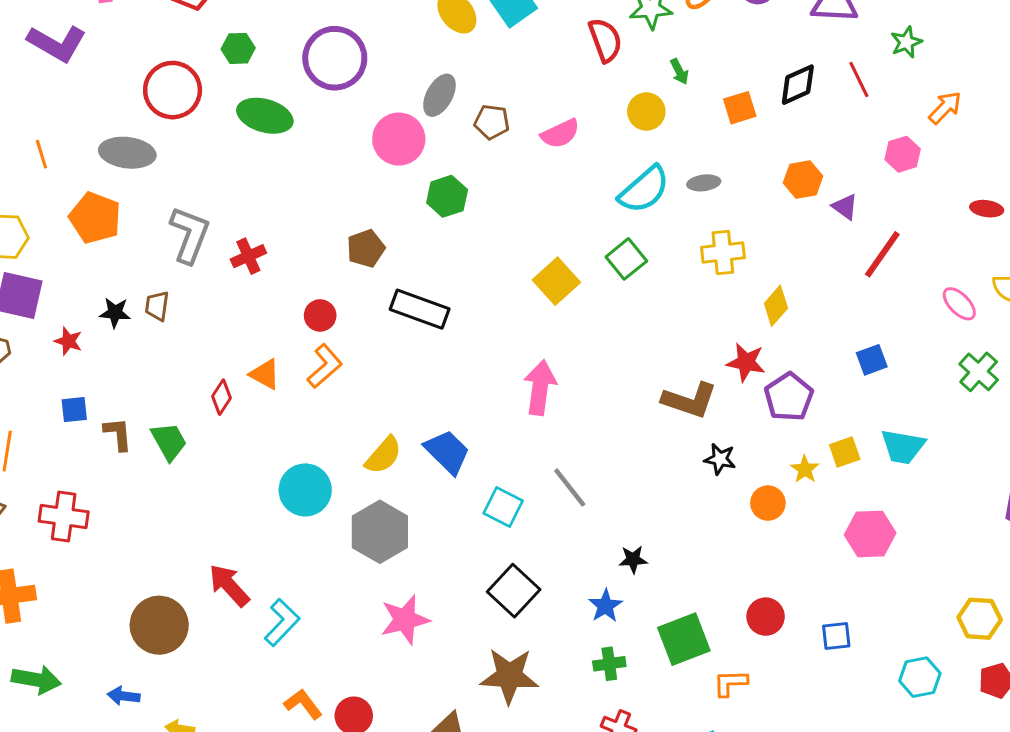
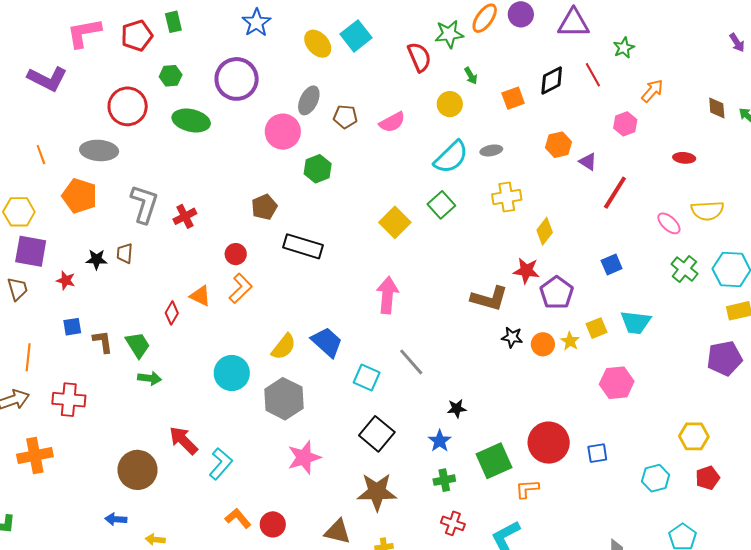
orange circle: (768, 503) -> (543, 344), moved
red circle: (766, 617) -> (549, 443), size x1.6
green arrow: (36, 680) -> (150, 378), moved, size x0.7

